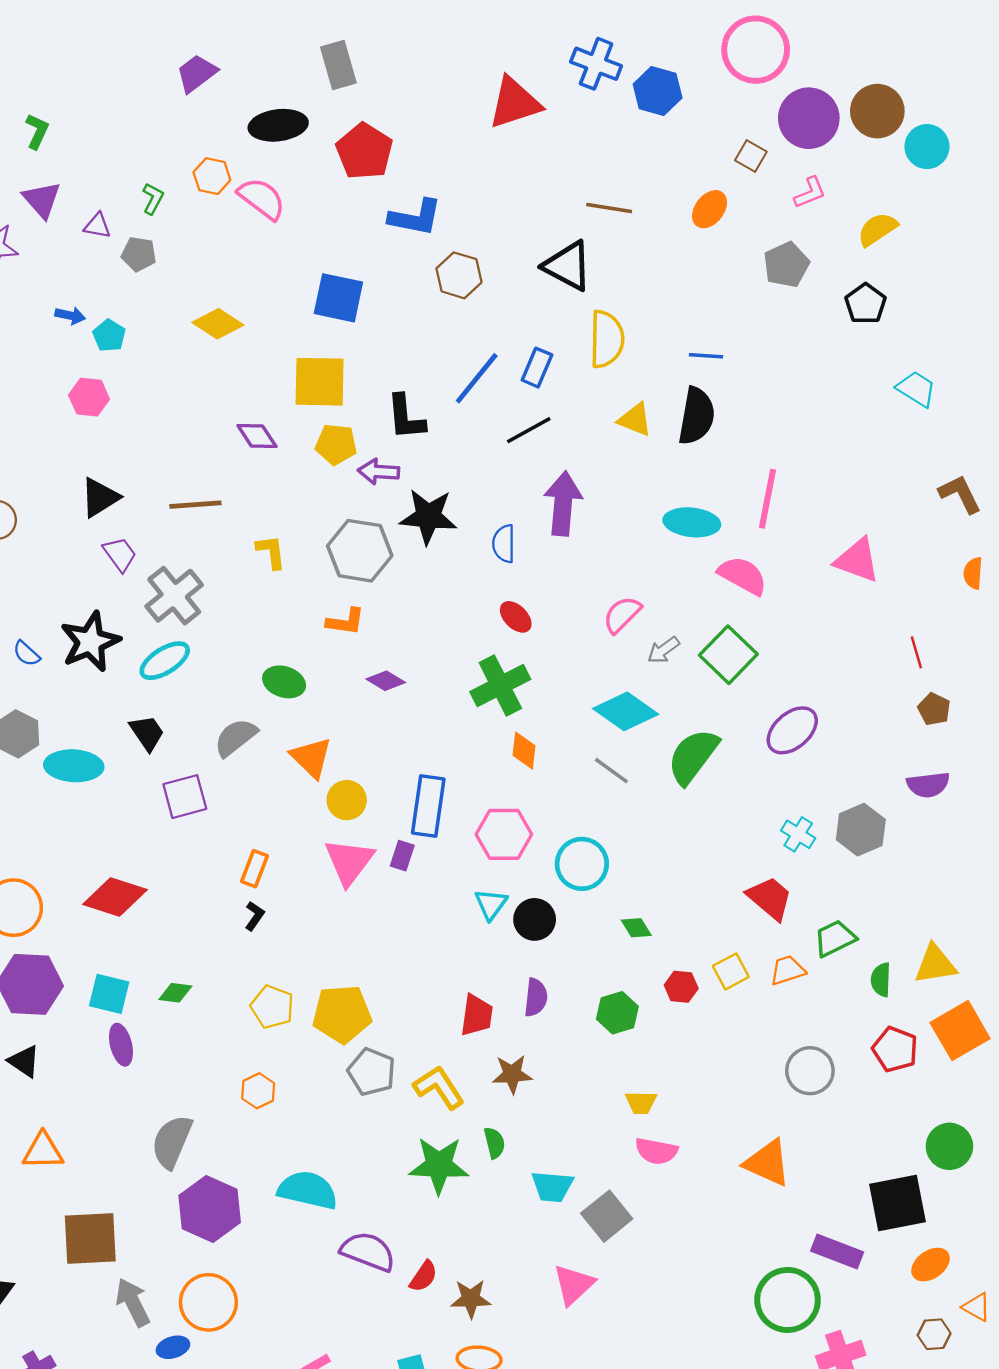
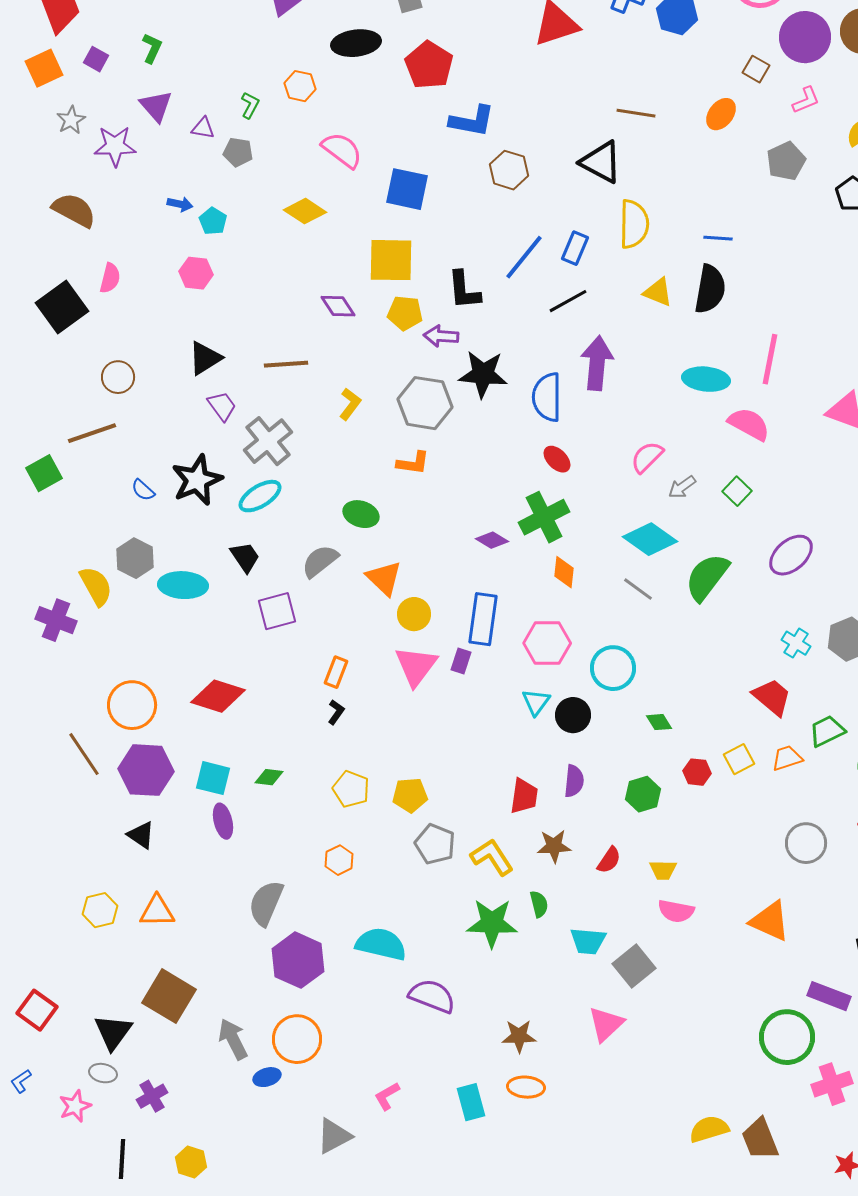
pink semicircle: (262, 199) -> (342, 150), moved
blue semicircle: (504, 544) -> (547, 397), size x1.5
yellow L-shape: (271, 552) -> (350, 404), turned 44
green square: (728, 655) -> (737, 491), size x0.6
purple diamond: (386, 681) -> (492, 540), moved
yellow pentagon: (342, 1014) -> (410, 795), size x0.7
brown square: (90, 1239) -> (169, 996), moved, turned 34
red semicircle: (424, 1276) -> (609, 860), moved

